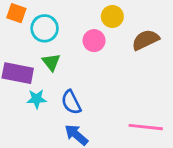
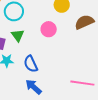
pink circle: (94, 41) -> (49, 29), moved

